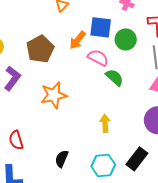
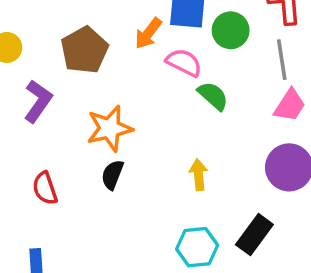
red semicircle: (16, 140) -> (45, 188), moved
black semicircle: (62, 159) -> (112, 175), moved

